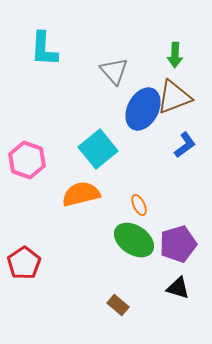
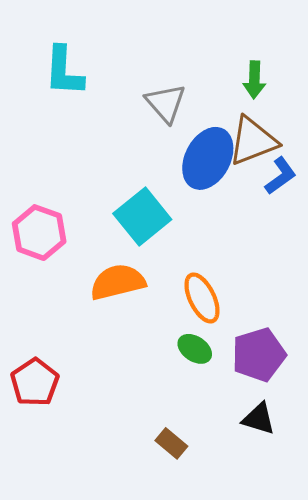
blue L-shape: (185, 145) -> (281, 176), moved
orange ellipse: (139, 205) -> (202, 298), size x1.6
green ellipse: (134, 240) -> (195, 349), size x0.6

